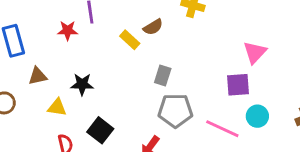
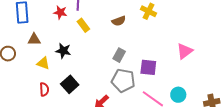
yellow rectangle: (130, 40) -> (83, 25), moved
purple square: (238, 85) -> (148, 67), moved

